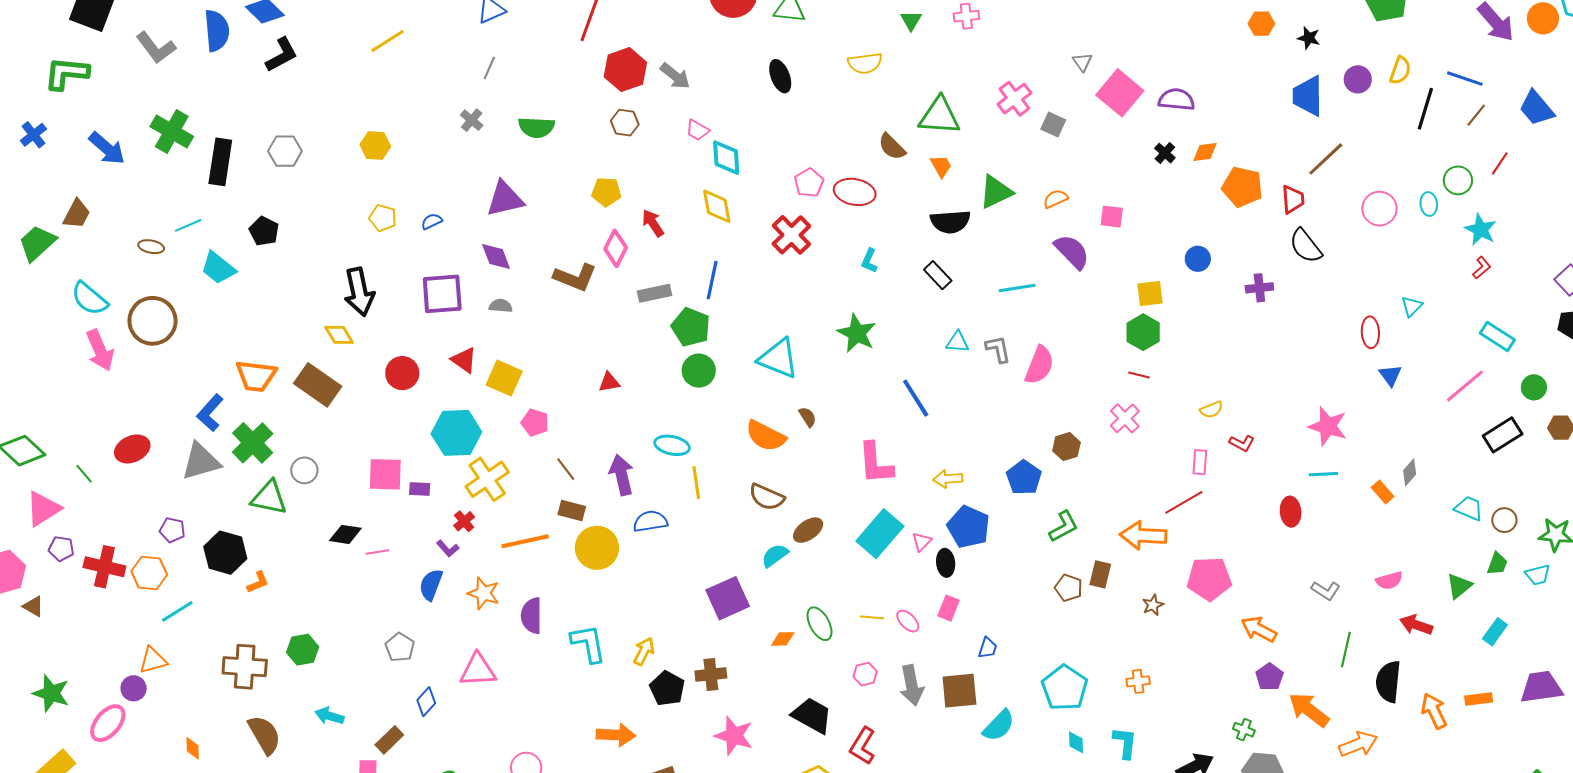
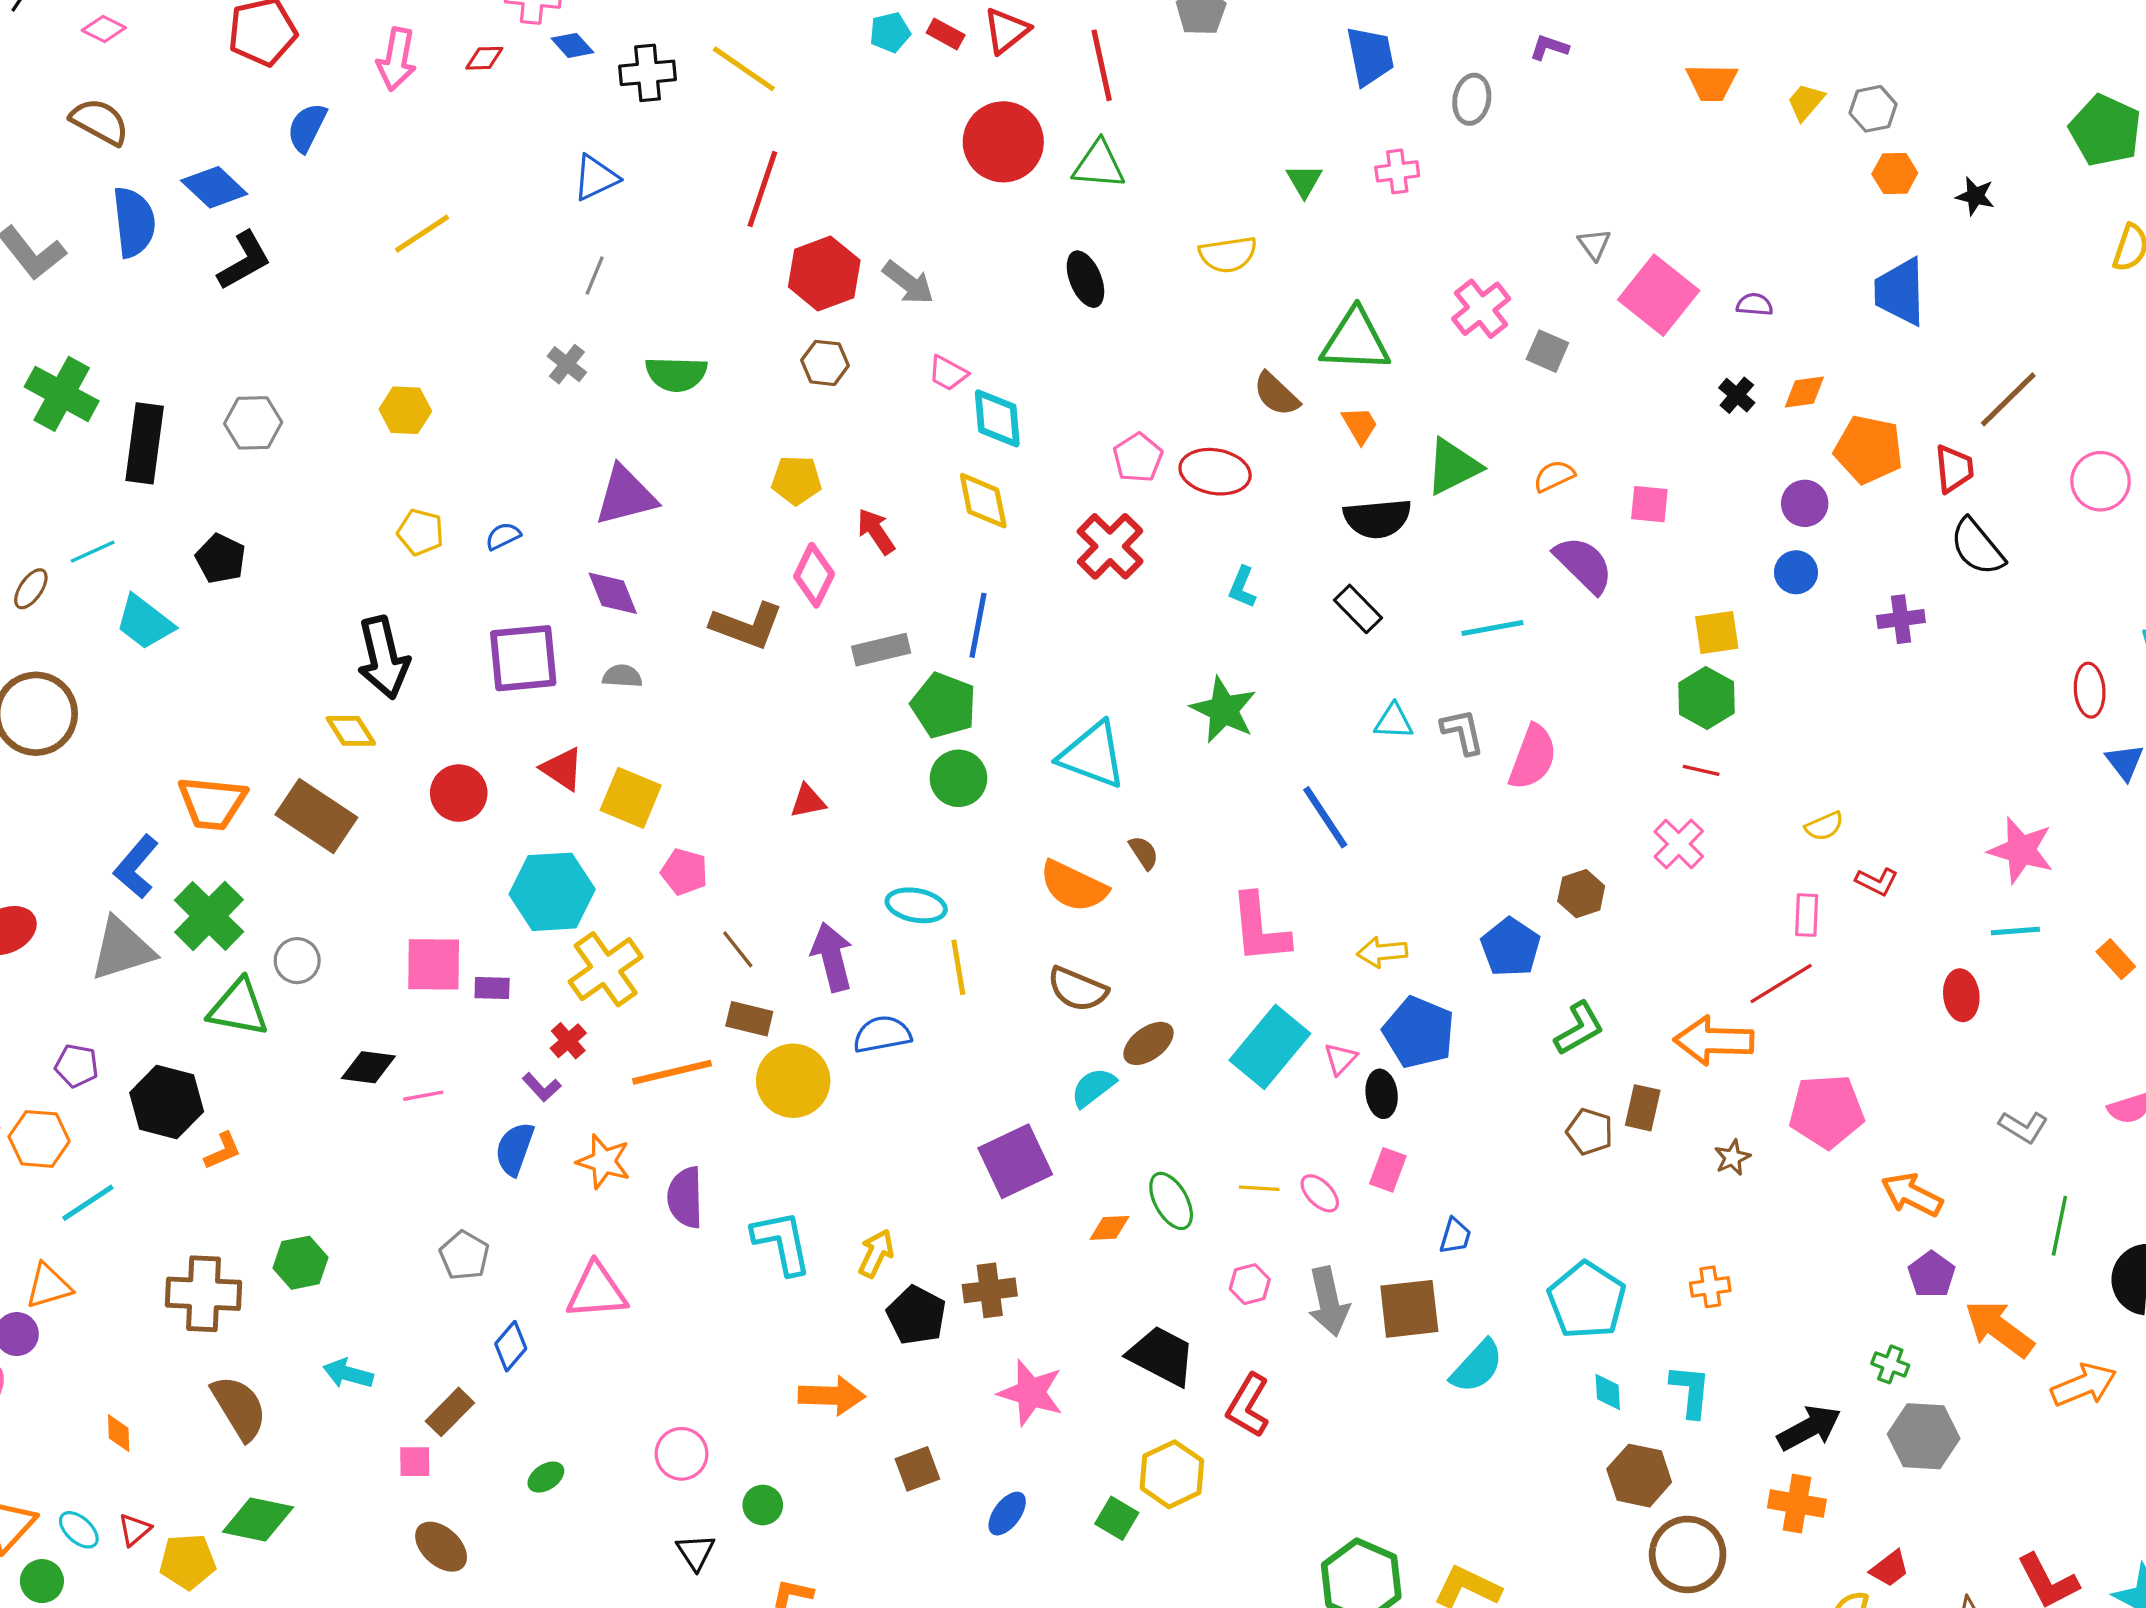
purple circle: (1358, 79) -> (1805, 503), moved
blue trapezoid: (1308, 96) -> (1900, 292), moved
purple semicircle: (1177, 100) -> (1755, 305), size x0.6
brown ellipse: (151, 247) -> (31, 589), turned -65

